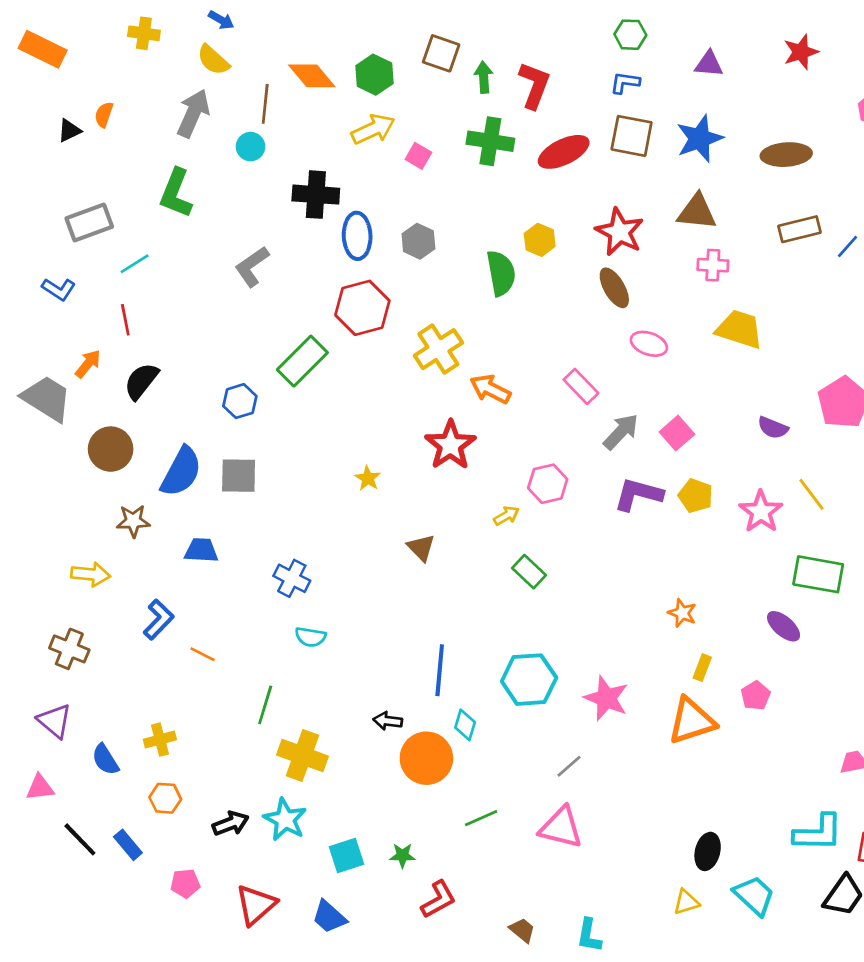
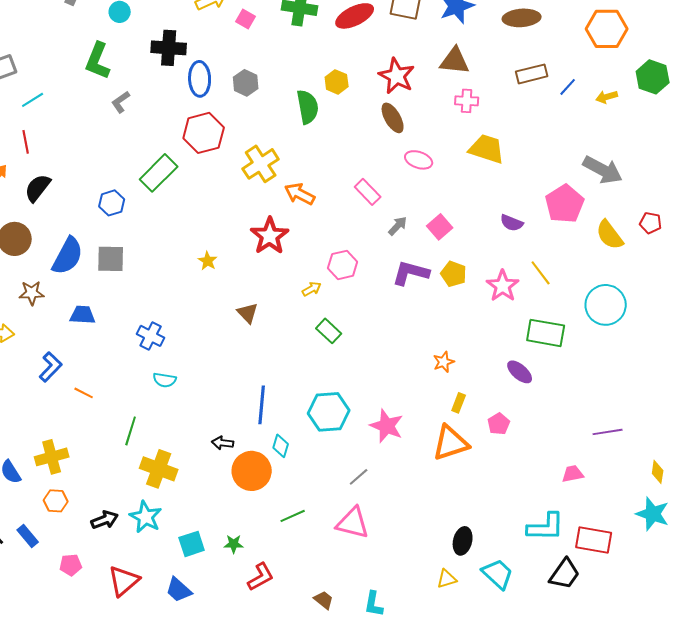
green L-shape: (176, 193) -> (98, 61), moved
gray L-shape: (252, 266) -> (121, 102), size x0.7
gray arrow: (621, 432) -> (398, 226), size x0.7
orange star: (682, 613) -> (444, 362), turned 30
yellow cross: (160, 740) -> (52, 457), size x1.4

